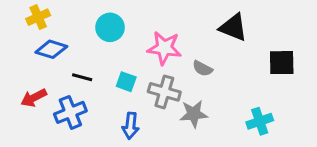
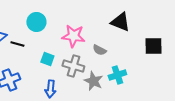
black line: (82, 77) -> (17, 44), moved
gray star: (194, 114) -> (93, 81), turned 30
cyan cross: (260, 121) -> (117, 75), moved

